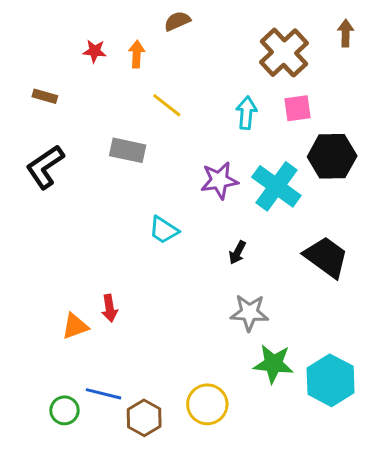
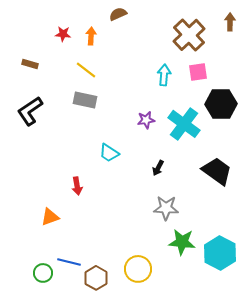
yellow line: (167, 105) -> (86, 70), moved
purple star: (219, 180) -> (146, 120), size x0.7
red arrow: (110, 308) -> (77, 186), moved

